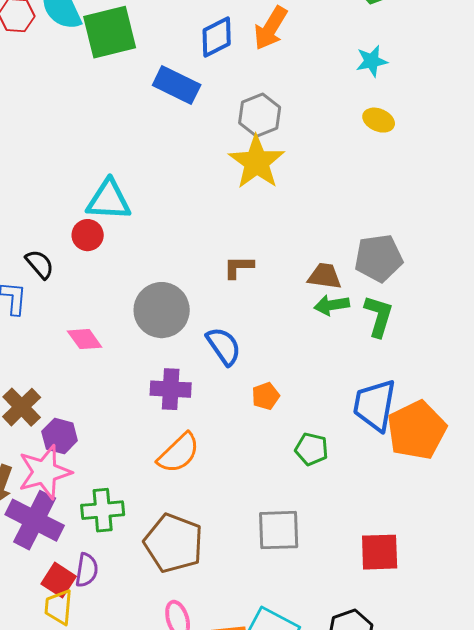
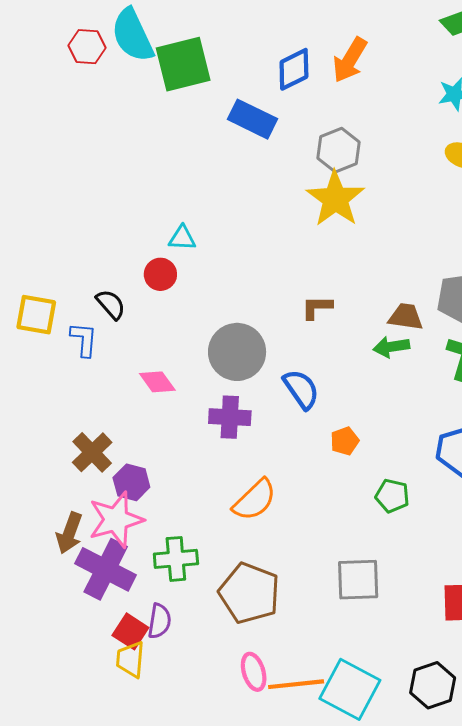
cyan triangle: (109, 200) -> (182, 238), size x0.6
green arrow: (332, 305) -> (391, 347), moved
purple cross: (171, 389) -> (230, 417), moved

